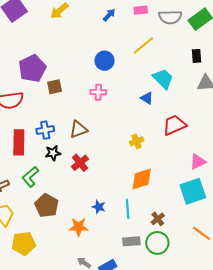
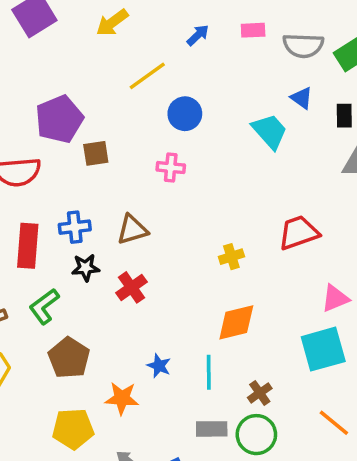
yellow line: (143, 46) -> (147, 76), moved
cyan trapezoid: (163, 79) -> (270, 131), moved
blue triangle: (147, 98) -> (302, 98), moved
yellow pentagon: (24, 243) -> (73, 429), moved

